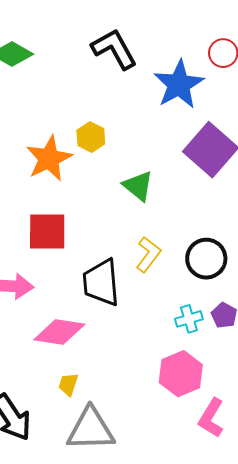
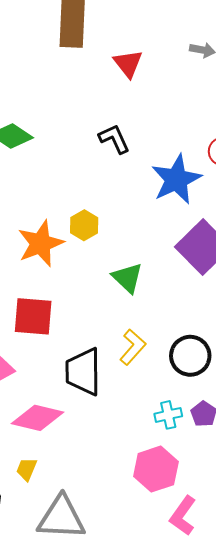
black L-shape: (114, 49) -> (114, 139), size x0.7
yellow trapezoid: (68, 384) -> (27, 469), moved

